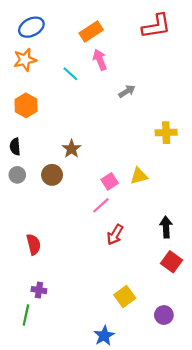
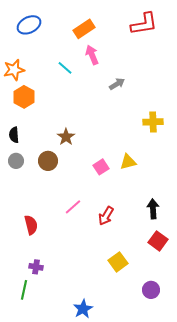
orange star: (25, 60) -> (14, 70), moved
pink line: (101, 205) -> (73, 207), moved
yellow square: (125, 297) -> (118, 262), moved
blue star: (104, 336) -> (83, 309), moved

